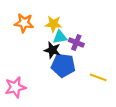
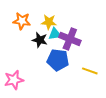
purple cross: (76, 43) -> (70, 39), size x1.5
black star: (52, 50) -> (40, 40), moved

